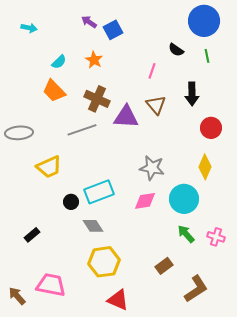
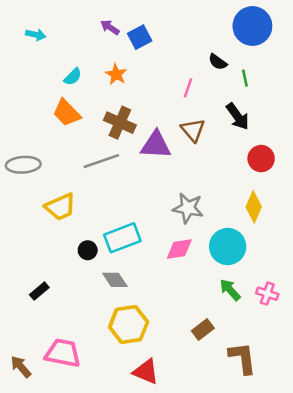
green line: (207, 56) -> (245, 78), moved
black arrow: (192, 94) -> (238, 116), turned -35
brown L-shape: (196, 289) -> (242, 358), turned -64

